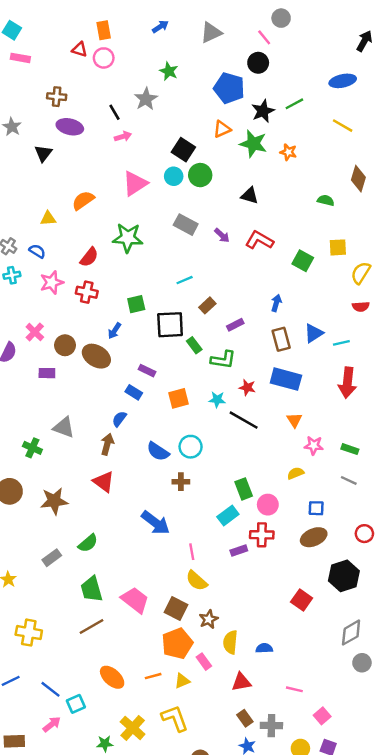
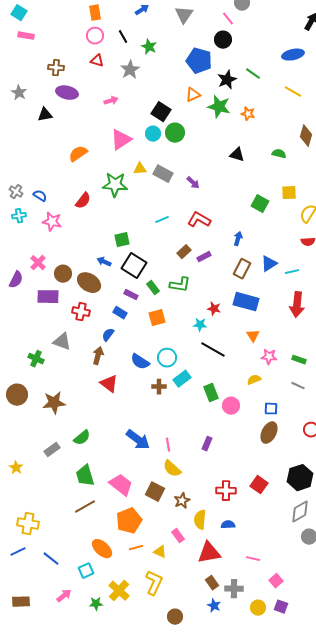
gray triangle: (211, 33) -> (184, 15), turned -30
red triangle: (79, 49) -> (97, 61), moved
green line: (294, 104) -> (253, 74), turned 63
black line: (114, 112) -> (123, 37), moved
black triangle: (43, 153) -> (45, 115), turned 42
black triangle: (250, 196) -> (237, 155), moved
yellow triangle: (48, 218) -> (140, 169), moved
red L-shape: (259, 240) -> (199, 220), moved
pink star: (52, 282) -> (52, 222), turned 30
red cross: (87, 292) -> (81, 312), moved
brown rectangle: (207, 305) -> (184, 252), moved
black square: (170, 325) -> (134, 266), moved, turned 35
blue arrow: (114, 331) -> (104, 262), turned 80
brown rectangle: (281, 339) -> (242, 269), turned 42
green rectangle: (194, 345) -> (153, 288), moved
green L-shape: (223, 360) -> (180, 285), moved
purple rectangle: (47, 373) -> (48, 297), size x1.5
cyan star: (217, 400) -> (200, 325), moved
black line: (244, 420) -> (213, 350), moved
red triangle: (104, 482) -> (109, 384), moved
cyan rectangle: (228, 515) -> (182, 379), moved
blue arrow: (156, 523) -> (138, 440), moved
red cross: (262, 535) -> (226, 491), moved
brown ellipse: (314, 537) -> (269, 433), turned -40
purple rectangle: (239, 550) -> (207, 444), turned -48
black hexagon: (344, 576) -> (300, 478), moved
yellow cross: (29, 633) -> (28, 524), moved
orange pentagon: (177, 643) -> (129, 521), moved
yellow triangle: (182, 681) -> (160, 552), turned 48
red triangle: (241, 682) -> (209, 553), size x1.4
cyan square: (76, 704) -> (86, 571), moved
yellow L-shape: (175, 718) -> (154, 583), turned 45
pink arrow: (52, 724) -> (64, 596), moved

